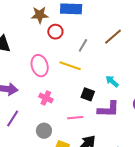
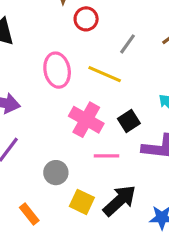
black square: (88, 94) -> (129, 121), turned 32
pink cross: (46, 98) -> (86, 120), moved, size x1.5

